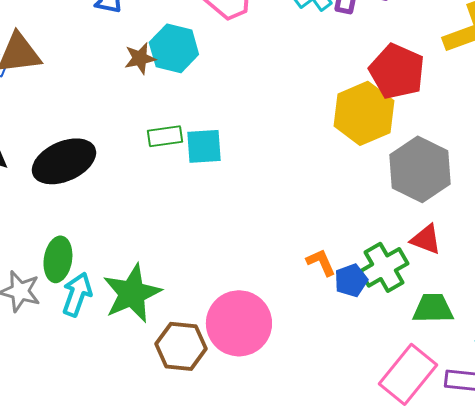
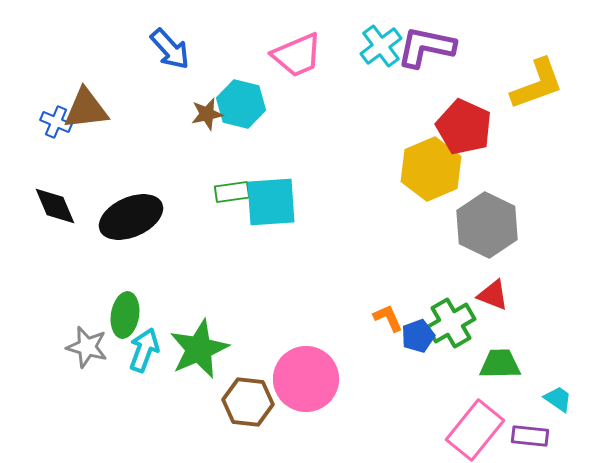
cyan square: (204, 146) -> (271, 202), size x1.4

